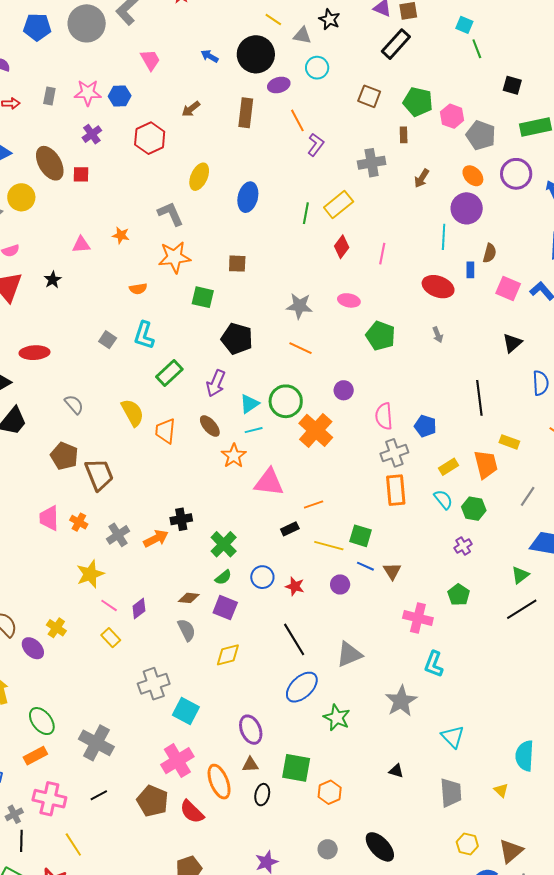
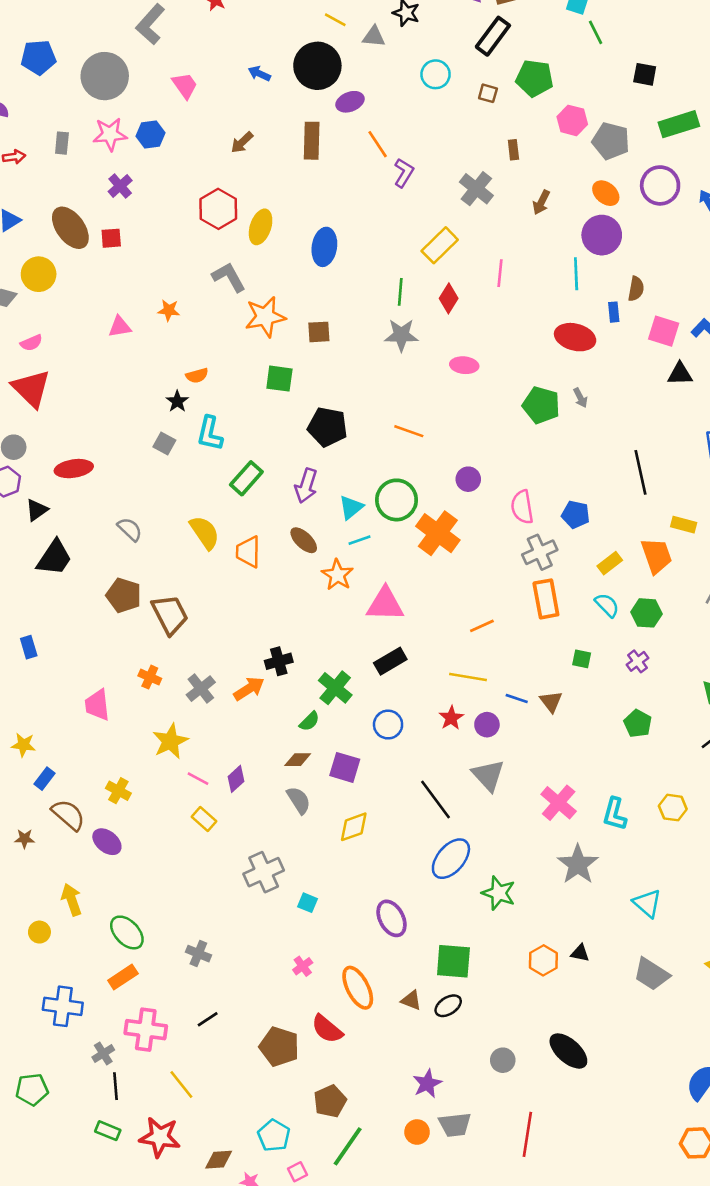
gray circle: (87, 23) -> (105, 76), moved
cyan circle: (317, 68) -> (436, 74), moved
brown square: (369, 96) -> (488, 93), moved, size x0.7
green pentagon: (418, 102) -> (535, 78), moved
red hexagon: (150, 138) -> (218, 209), moved
gray cross: (372, 163) -> (476, 189), turned -36
green line: (306, 213) -> (400, 292), moved
pink line: (382, 254) -> (500, 273), moved
orange star: (175, 257) -> (265, 317), moved
black star: (53, 280) -> (177, 401), moved
gray star: (299, 306) -> (401, 335), moved
green pentagon: (381, 336) -> (541, 405), moved
black triangle: (512, 343) -> (680, 374), moved, turned 45
orange line: (314, 504) -> (482, 626), moved
pink trapezoid: (49, 518) -> (97, 705), moved
black rectangle: (290, 529) -> (390, 661), moved, size x1.4
green square: (361, 536) -> (582, 659), moved, size x0.7
green semicircle: (223, 577) -> (309, 721), moved
red star: (295, 586) -> (451, 718), moved, turned 30
pink cross: (418, 618) -> (559, 803), moved, turned 32
yellow cross: (56, 628) -> (118, 791), moved
gray triangle: (349, 654) -> (488, 775), moved, turned -44
cyan square: (186, 711) -> (307, 903), size x0.6
gray cross: (96, 743) -> (198, 954), size x0.6
pink cross: (177, 761) -> (303, 966), size x0.5
brown triangle: (250, 765) -> (411, 1000), moved, turned 30
orange hexagon: (330, 792) -> (543, 960), moved
gray trapezoid: (451, 793) -> (651, 974), turned 132
black ellipse: (262, 795) -> (448, 1006), moved, turned 50
brown pentagon: (153, 801) -> (279, 1047), moved
yellow hexagon: (467, 844) -> (673, 808), moved

